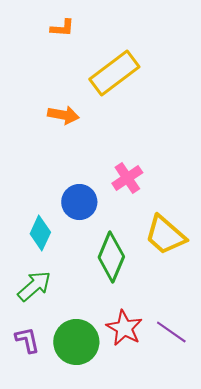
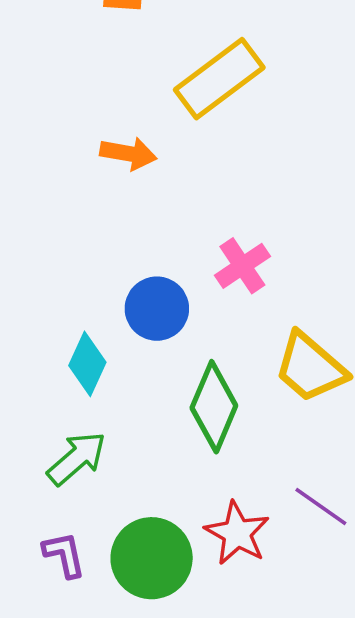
purple line: (171, 332) -> (321, 506), moved

